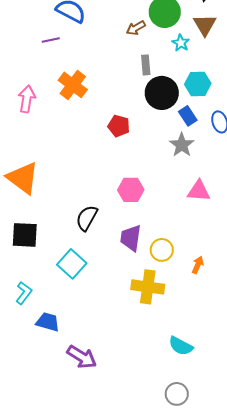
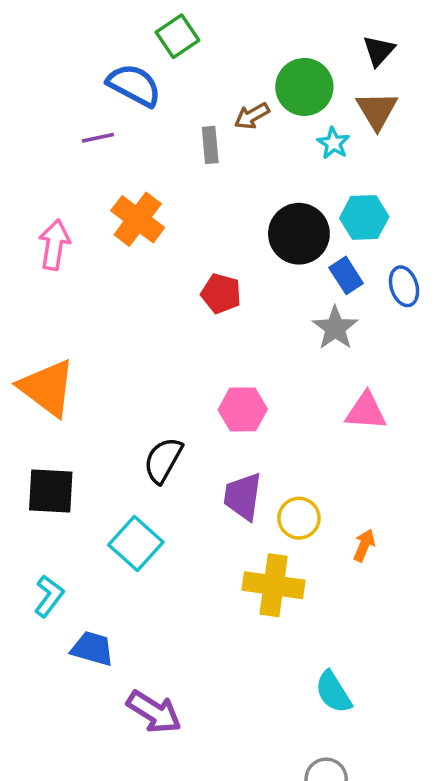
gray rectangle: (146, 65) -> (210, 145), moved
cyan semicircle: (181, 346) -> (333, 692), turned 30

